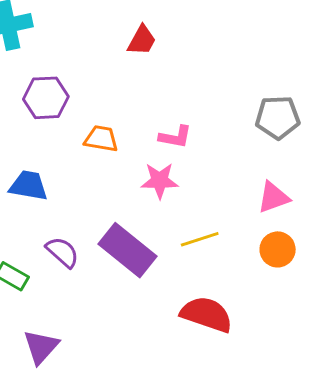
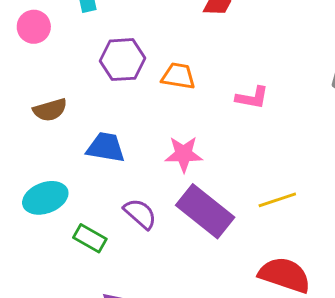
orange trapezoid: (101, 139) -> (178, 76), moved
pink star: (160, 181) -> (184, 154), moved

